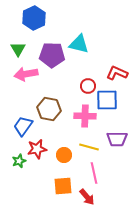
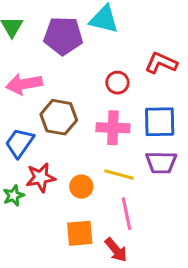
pink arrow: (26, 74) -> (24, 84), moved
blue square: (107, 100) -> (160, 122), moved

